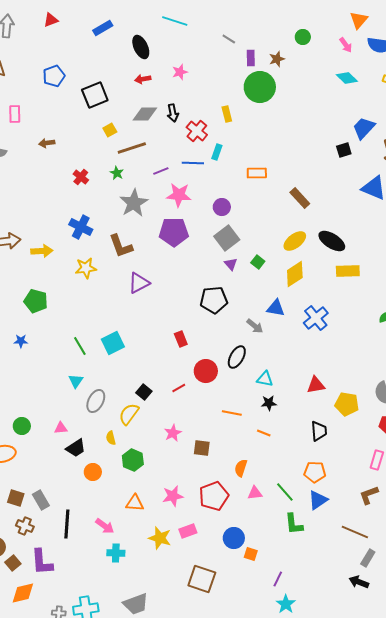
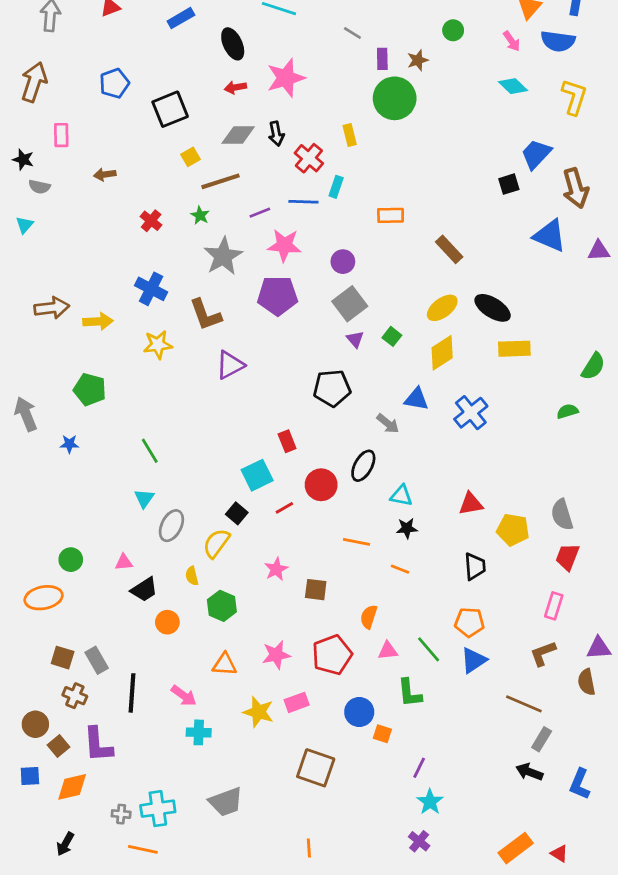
pink star: (180, 72) -> (286, 78), size x1.8
cyan square: (113, 343) -> (257, 475), moved
green L-shape: (294, 524) -> (410, 693), moved

